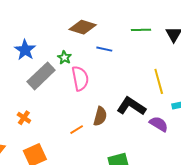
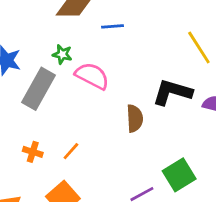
pink semicircle: (80, 78) -> (92, 76), turned -35
orange line: (77, 130) -> (71, 151), moved

